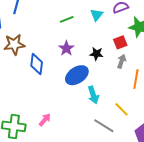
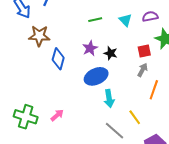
cyan triangle: (97, 15) -> (125, 20), turned -32
black star: (96, 54) -> (111, 53), moved

